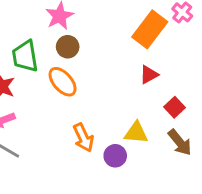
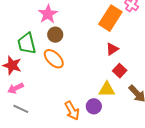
red square: (175, 107) -> (120, 71), moved
orange arrow: (83, 138) -> (72, 111), moved

